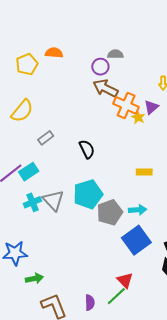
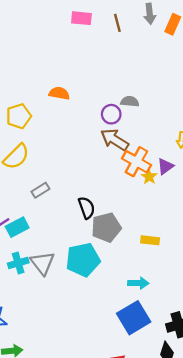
yellow pentagon: (27, 64) -> (19, 116), moved
gray pentagon: (110, 212) -> (106, 227), moved

